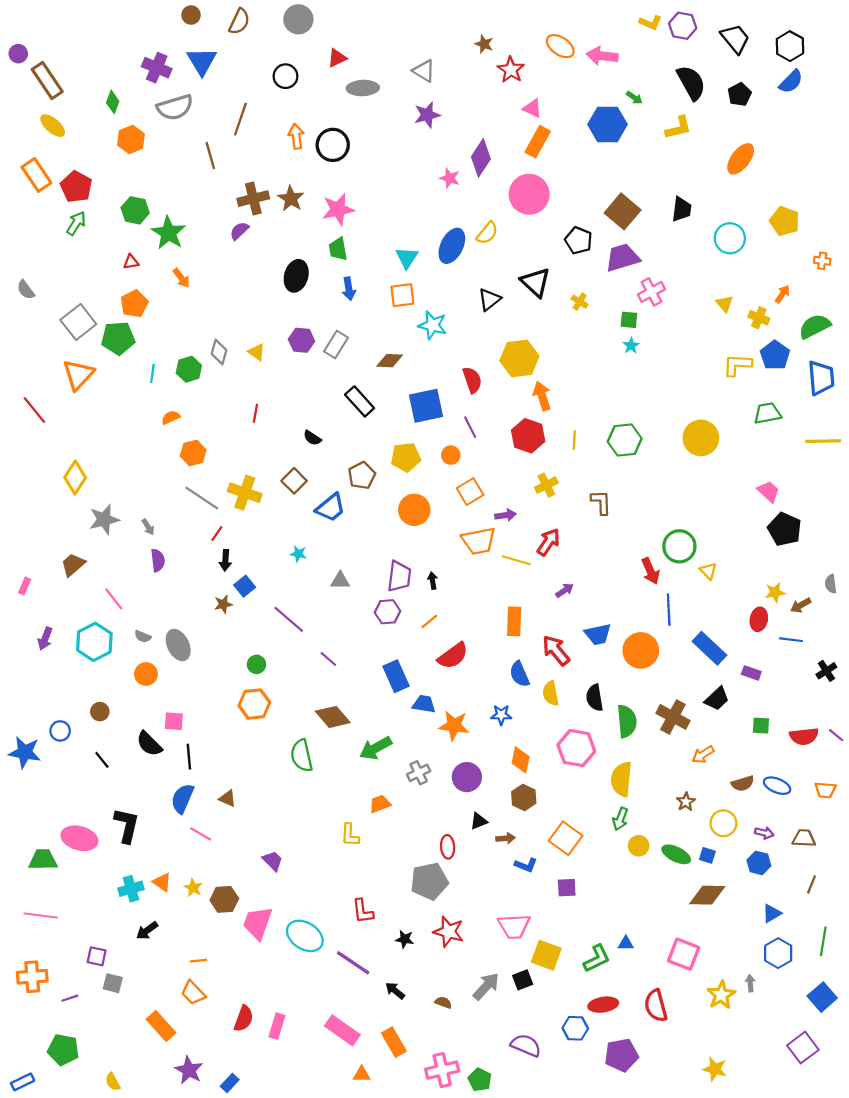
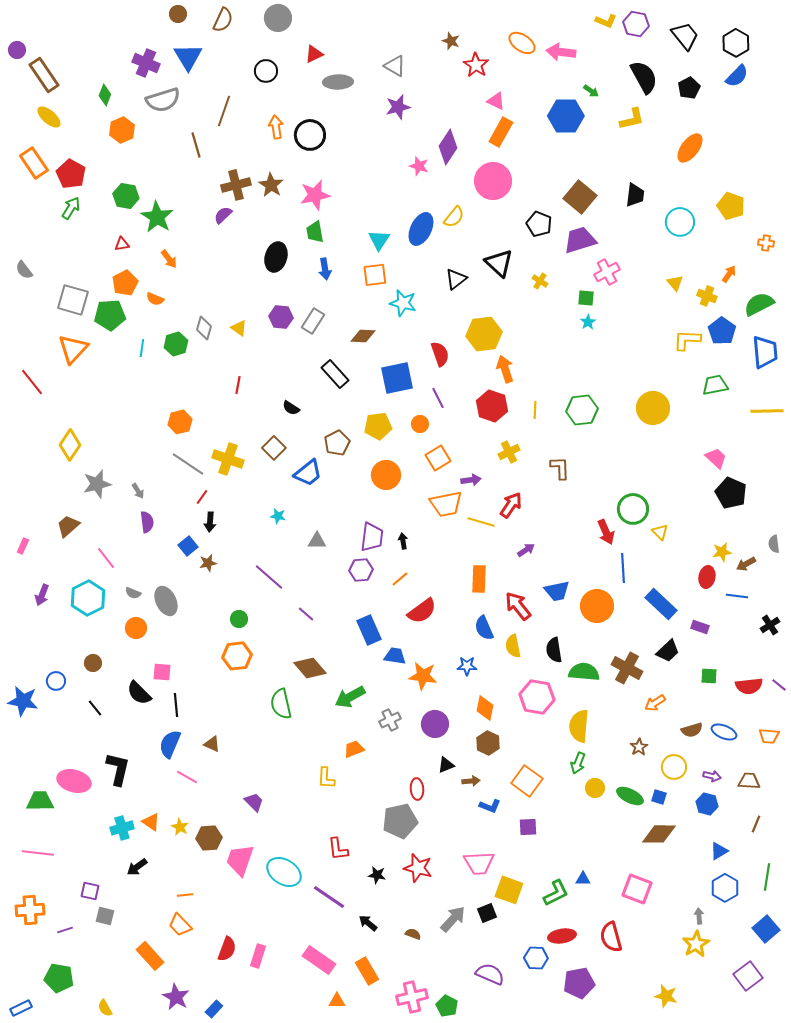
gray square: (78, 322) -> (73, 300), turned -36
orange semicircle: (171, 418) -> (155, 299), moved, turned -132
blue square: (245, 586) -> (188, 546), moved
green semicircle: (627, 721) -> (584, 672), turned -80
yellow star: (721, 995) -> (696, 944), moved

